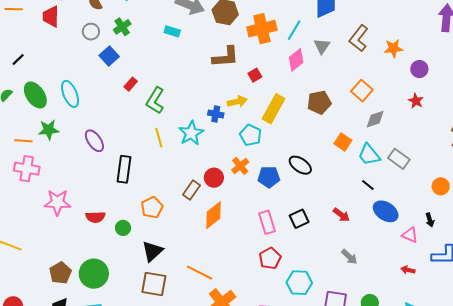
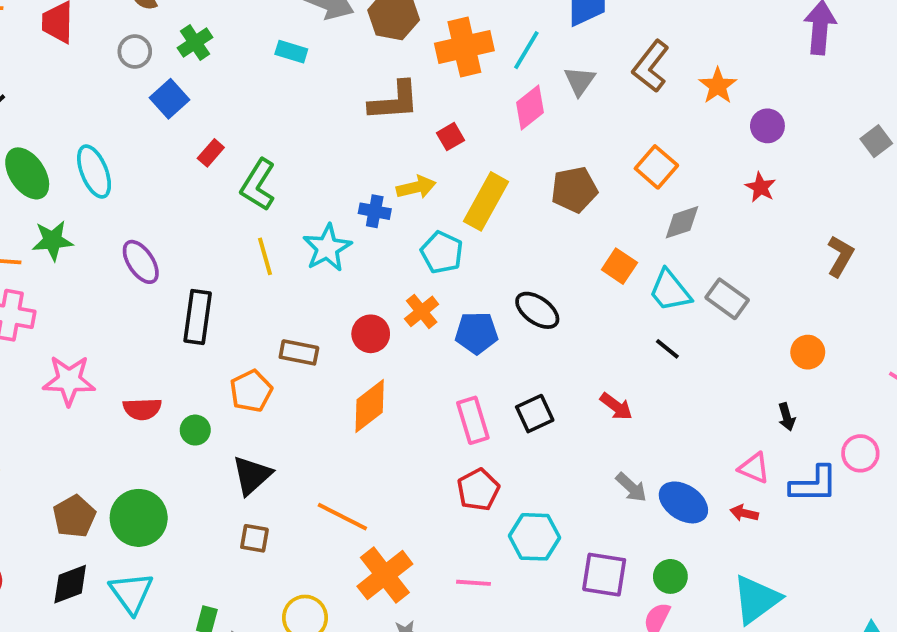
orange star: (394, 48) -> (718, 86), turned -30
brown rectangle: (191, 190) -> (299, 352), moved, turned 66
blue ellipse: (386, 211) -> (683, 502), moved
pink triangle: (410, 235) -> (754, 468), moved
brown square: (154, 284) -> (254, 538), size x0.6

